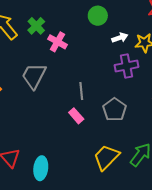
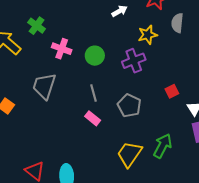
green circle: (98, 16) -> (95, 56), moved
green cross: (36, 26) -> (37, 26), moved
white arrow: (120, 38) -> (119, 11), moved

